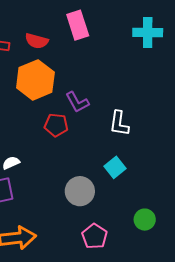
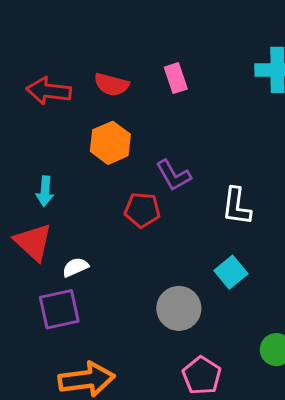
pink rectangle: (78, 25) -> (176, 78), moved, size x0.7
orange hexagon: (35, 80) -> (110, 143), size x0.7

